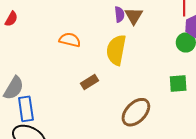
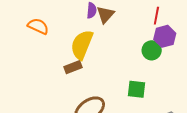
brown rectangle: (89, 82) -> (73, 67), moved

